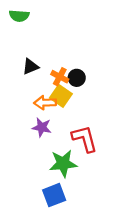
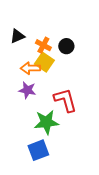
black circle: (77, 78) -> (66, 46), moved

